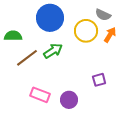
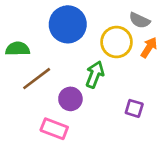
green arrow: (53, 51) -> (95, 75), moved, turned -36
purple square: (99, 80) -> (134, 108), turned 32
purple circle: (69, 100) -> (70, 99), moved

